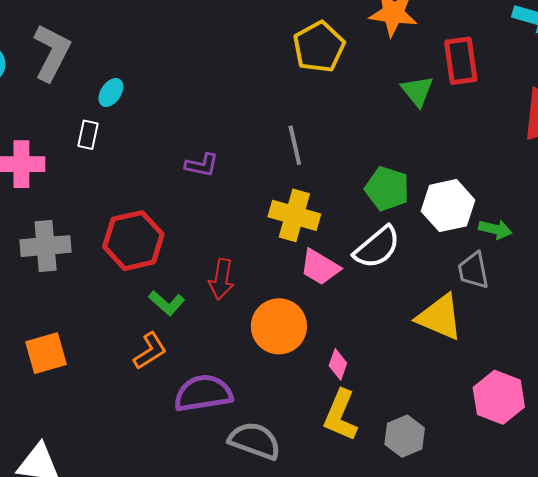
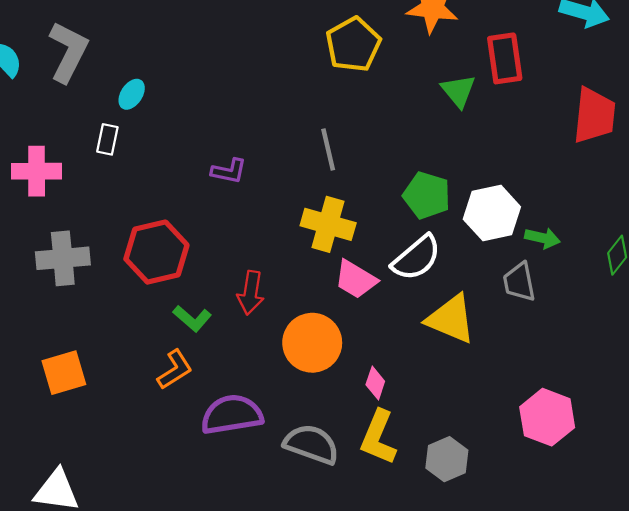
yellow triangle: (440, 317) -> (451, 319), moved
gray semicircle: (255, 441) -> (311, 444), moved

